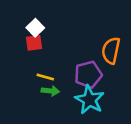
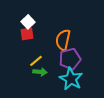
orange semicircle: (111, 50) -> (63, 40), moved
yellow line: (45, 77) -> (36, 61), turned -56

